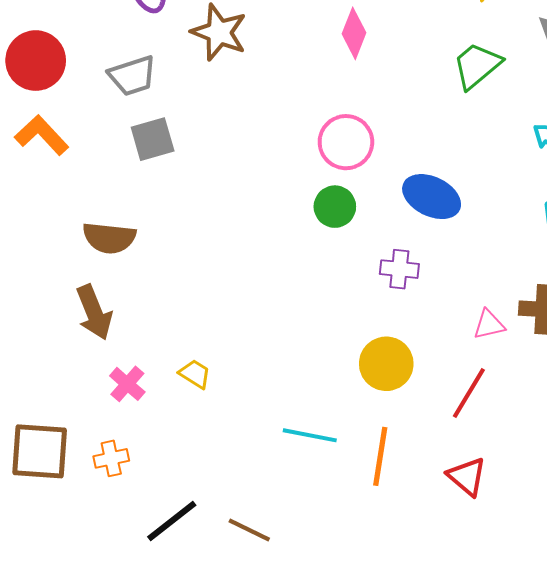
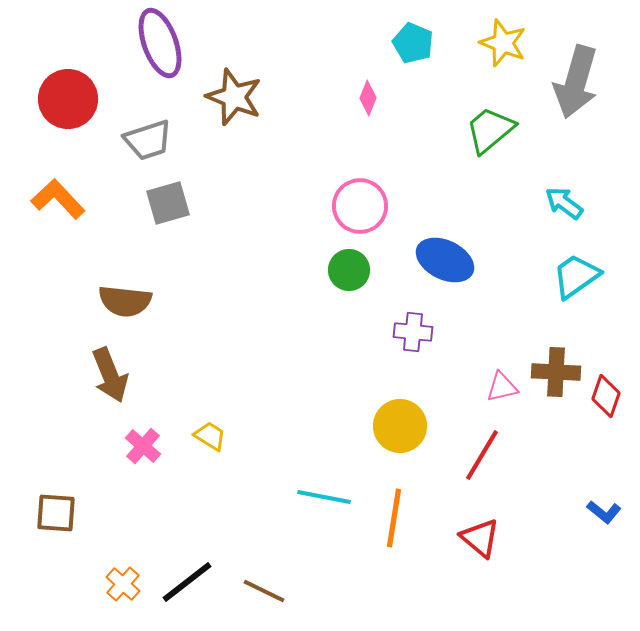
pink diamond: (354, 33) -> (368, 98), size x0.7
red circle: (36, 61) -> (68, 99), moved
brown square: (40, 451) -> (56, 513), size x0.7
orange cross: (111, 458) -> (123, 584), moved, turned -36

